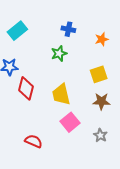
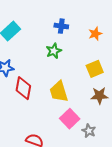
gray star: (100, 135) -> (89, 131), moved

